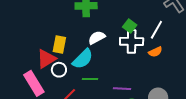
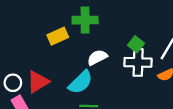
yellow rectangle: (59, 45) -> (58, 36), moved, turned 54
white circle: (59, 70) -> (13, 83), moved

